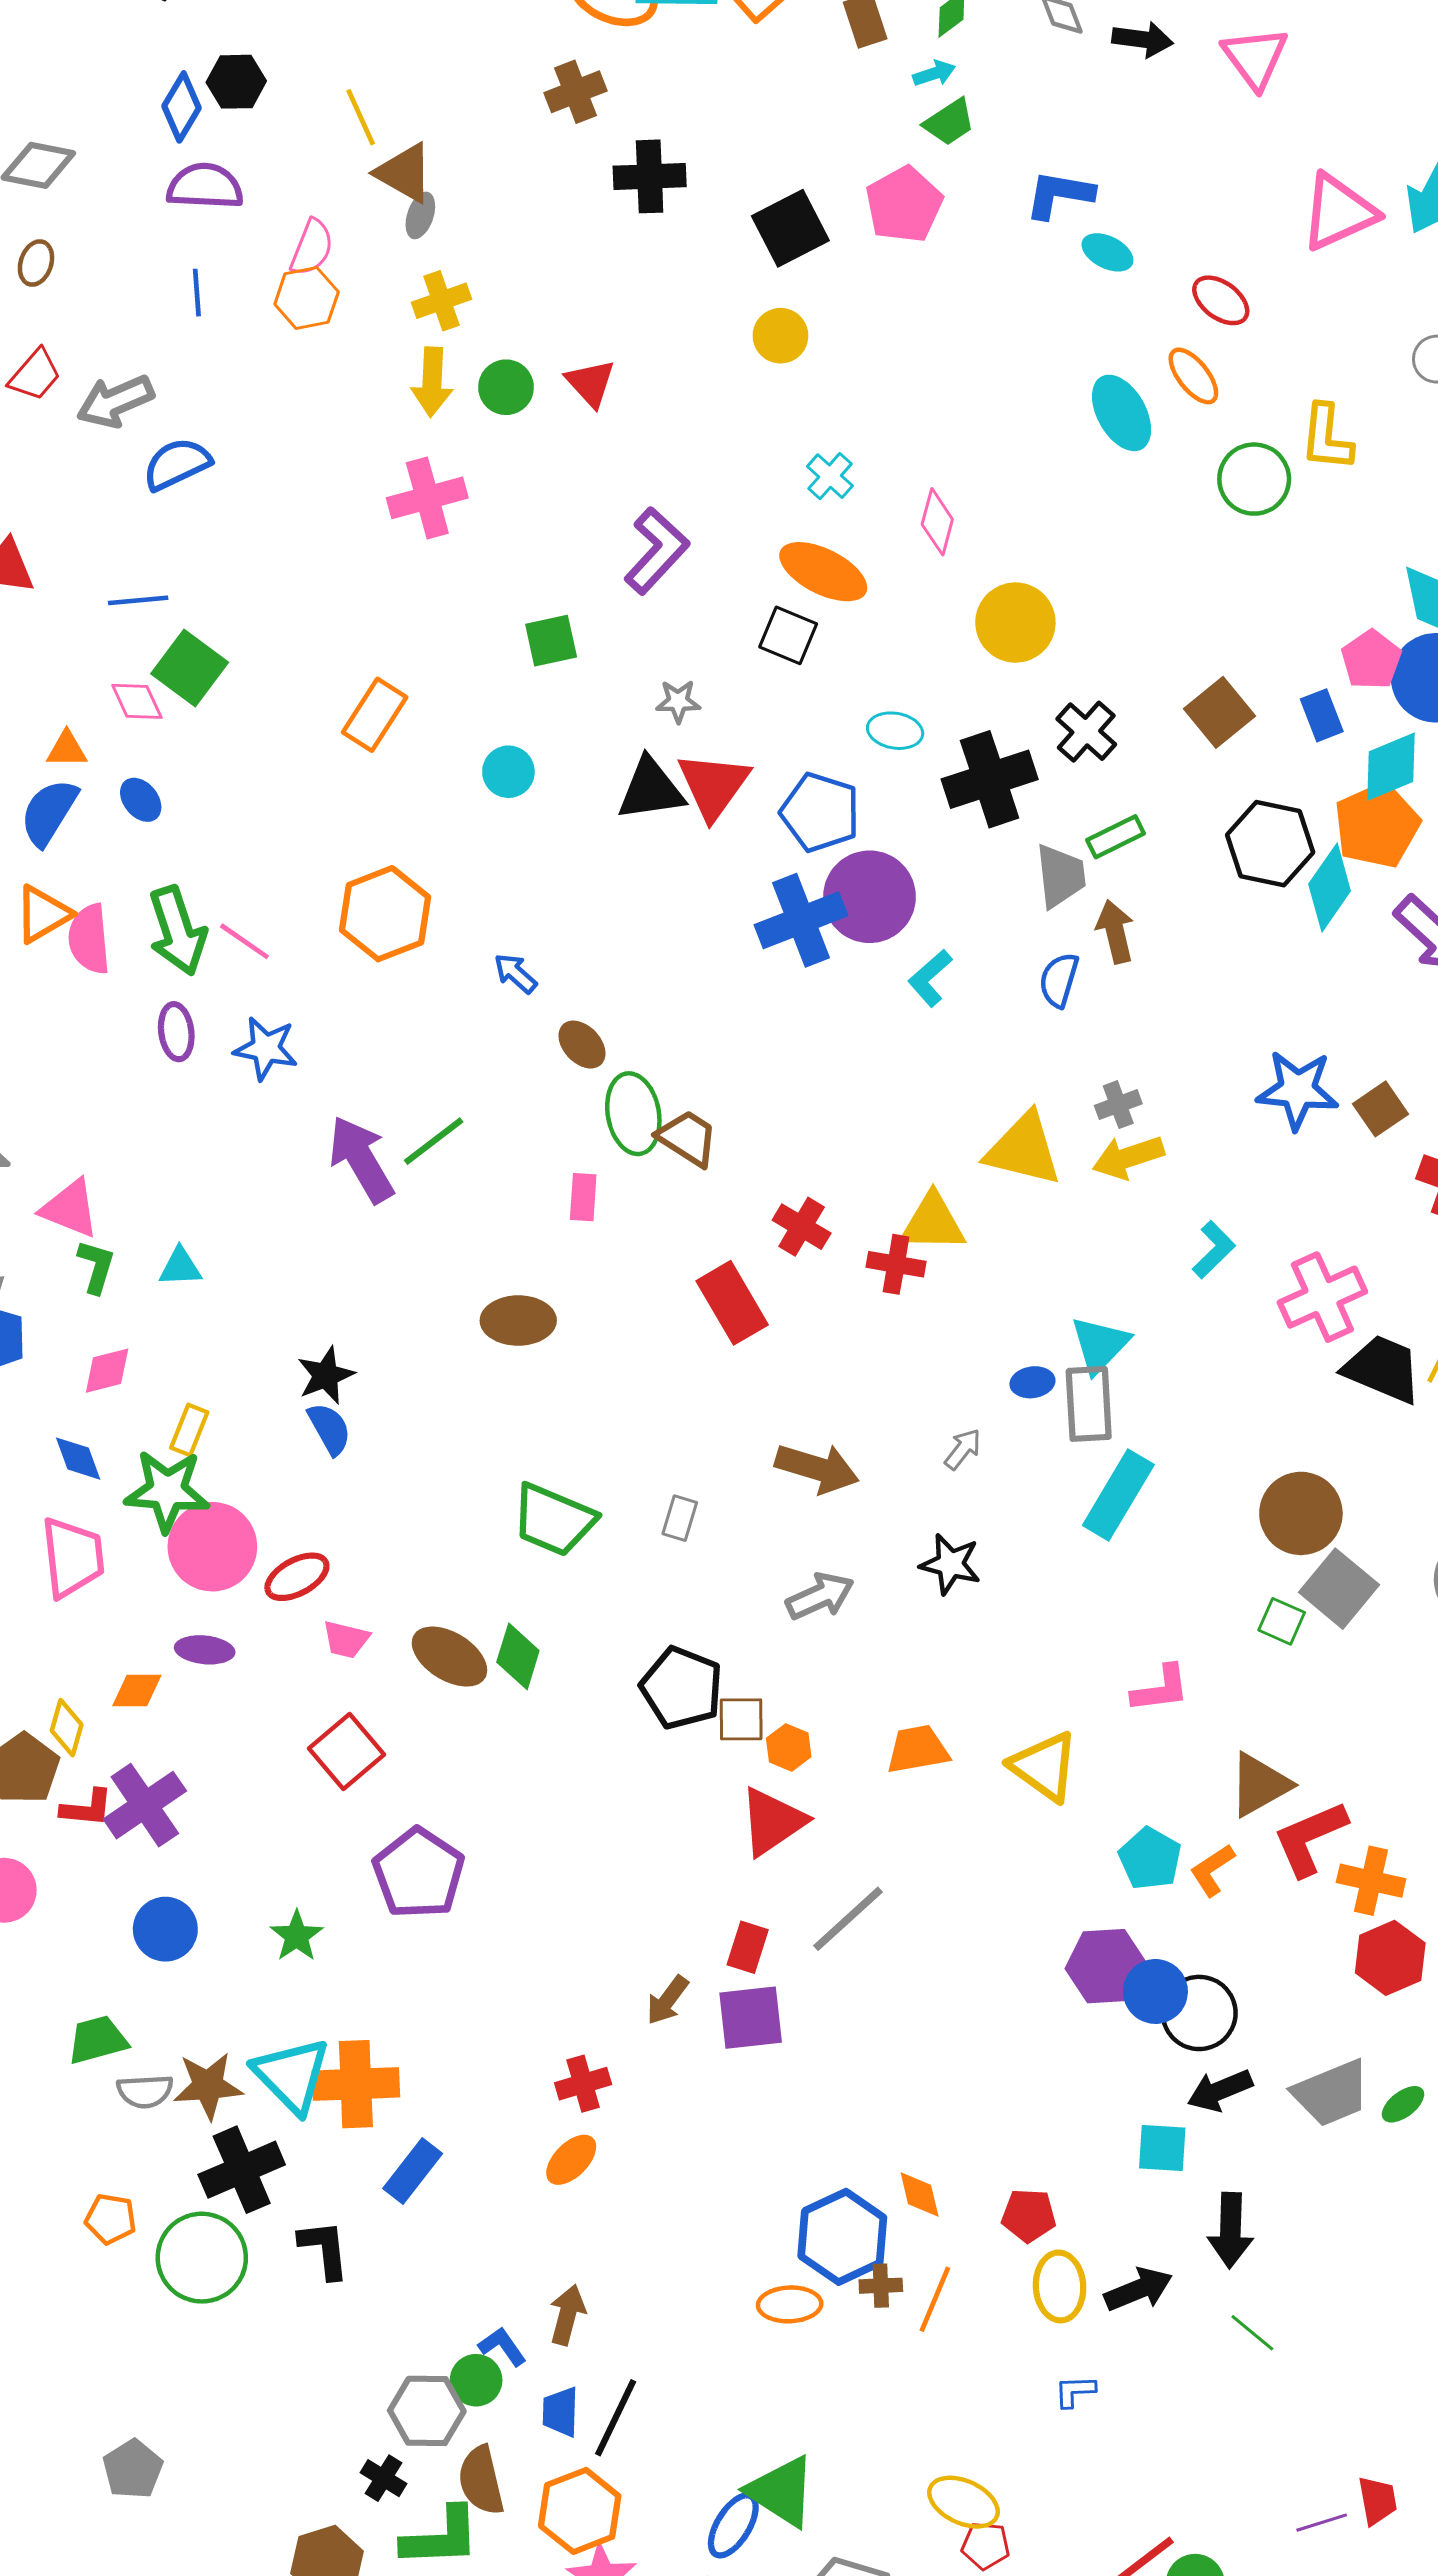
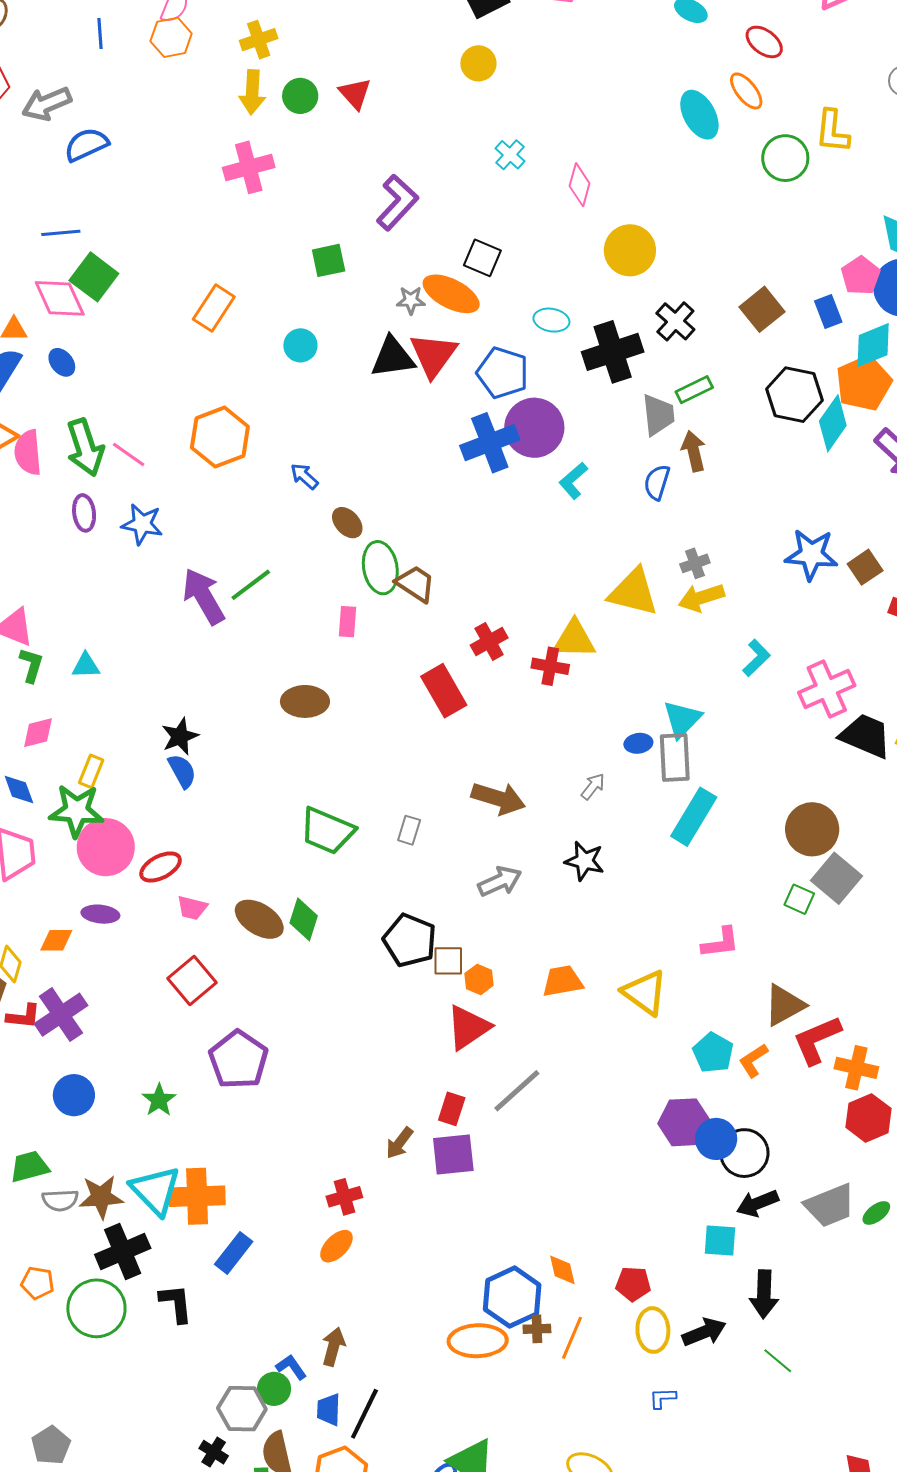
orange ellipse: (823, 572) -> (451, 294), moved
pink diamond: (137, 701) -> (60, 298), size x1.5
red cross: (802, 1227) -> (489, 642), turned 30
orange ellipse: (790, 2304) -> (478, 1341), size x1.4

